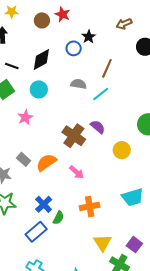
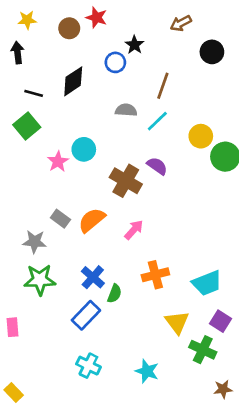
cyan circle: (39, 89) -> (84, 149), moved
yellow circle: (122, 150) -> (201, 136), moved
pink arrow: (77, 172) -> (134, 230), turned -84
cyan trapezoid: (133, 197) -> (207, 283), moved

